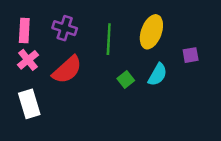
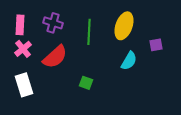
green square: (126, 79) -> (86, 83), moved, turned -32

